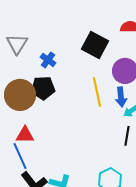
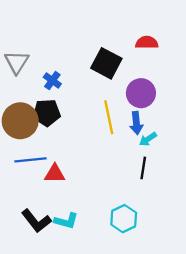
red triangle: (25, 135) -> (55, 174), moved
blue line: (20, 156) -> (31, 160), moved, turned -72

